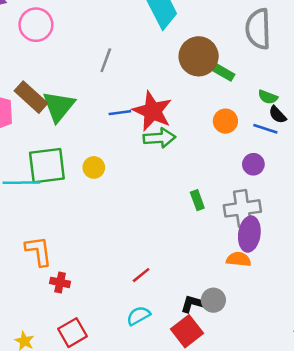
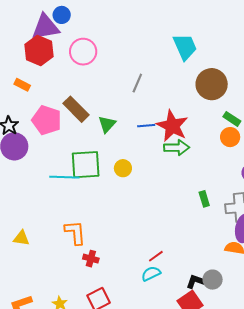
green rectangle: (223, 72) -> (232, 119), moved
green triangle: (59, 106) -> (107, 124), moved, size x0.7
cyan semicircle: (138, 316) -> (151, 274), moved

